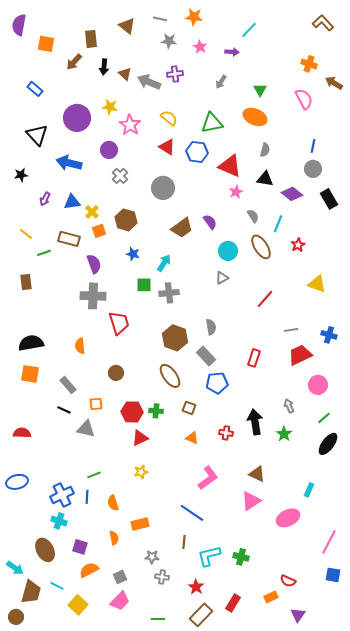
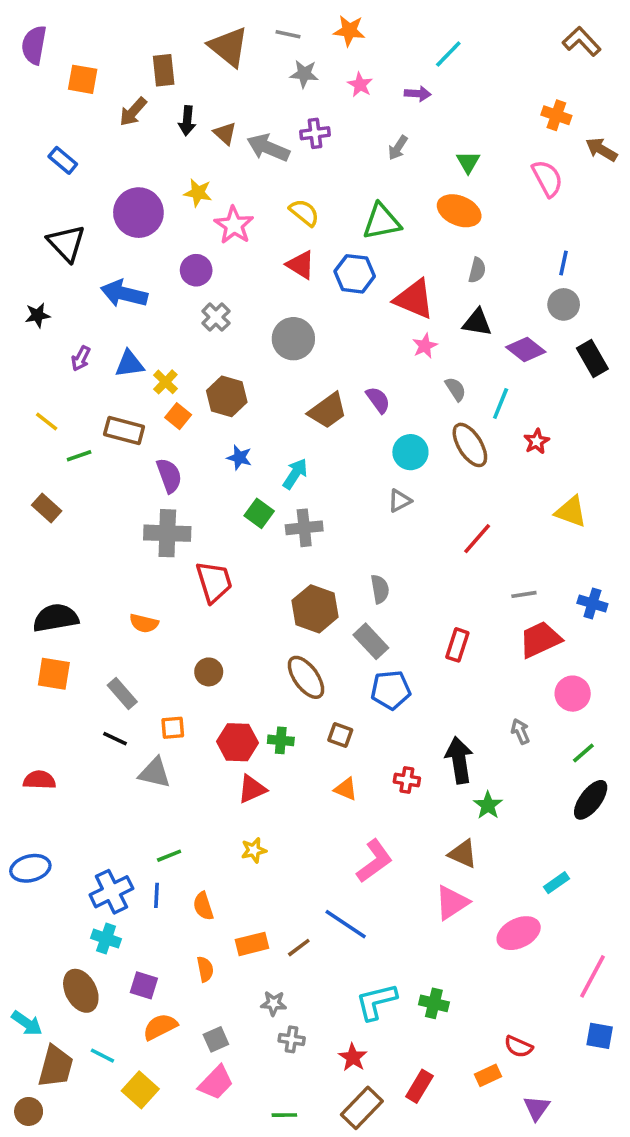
brown triangle: (127, 26) -> (229, 47), size x1.4
orange square: (99, 231) -> (178, 416), turned -32
brown rectangle: (26, 282) -> (47, 508), turned -42
green square: (144, 285) -> (259, 513), turned 35
orange semicircle: (80, 346) -> (144, 623), turned -70
green star: (284, 434) -> (488, 805), moved
cyan rectangle: (309, 490) -> (556, 883), turned 32
brown line: (184, 542) -> (299, 948), moved, turned 48

